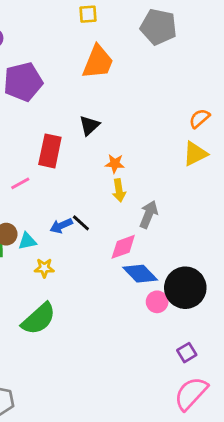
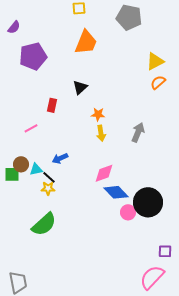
red rectangle: (50, 151) -> (52, 105), size x0.6
yellow triangle: (195, 154) -> (155, 61), moved
gray arrow: (149, 214) -> (138, 132), moved
black line: (81, 223) -> (49, 177), moved
purple square: (187, 353) -> (165, 251), moved, turned 32

